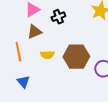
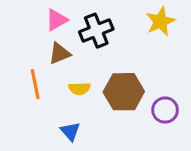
black cross: (58, 17) -> (96, 31), size x1.5
blue triangle: (23, 82) -> (70, 131), moved

